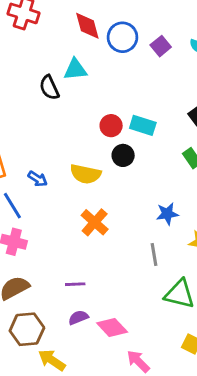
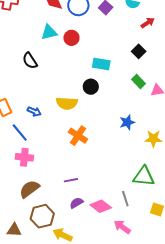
black semicircle: (49, 88) -> (30, 61), moved
red circle: (111, 126) -> (71, 38), moved
gray line: (154, 254) -> (125, 199), moved

